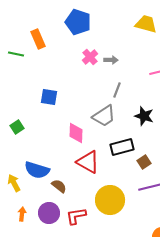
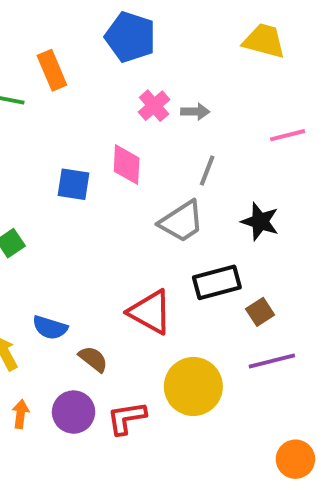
pink diamond: (76, 133) -> (127, 165), moved
blue semicircle: (37, 170) -> (50, 328), size x0.7

